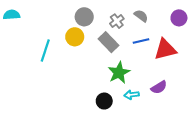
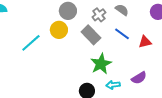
blue line: (141, 41) -> (122, 34), turned 49
red triangle: (165, 49) -> (145, 42), size x0.6
cyan line: (45, 51) -> (31, 43), turned 30

